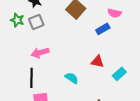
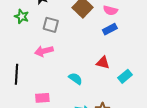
pink semicircle: (115, 13) -> (110, 10), moved
gray square: (36, 22) -> (51, 25), moved, turned 35
black line: (31, 78) -> (16, 74), moved

